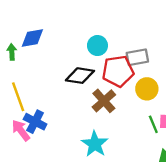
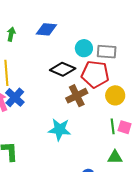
blue diamond: (32, 38) -> (46, 29), moved
gray rectangle: (137, 57) -> (107, 52), moved
cyan star: (95, 144) -> (60, 129), turned 30

